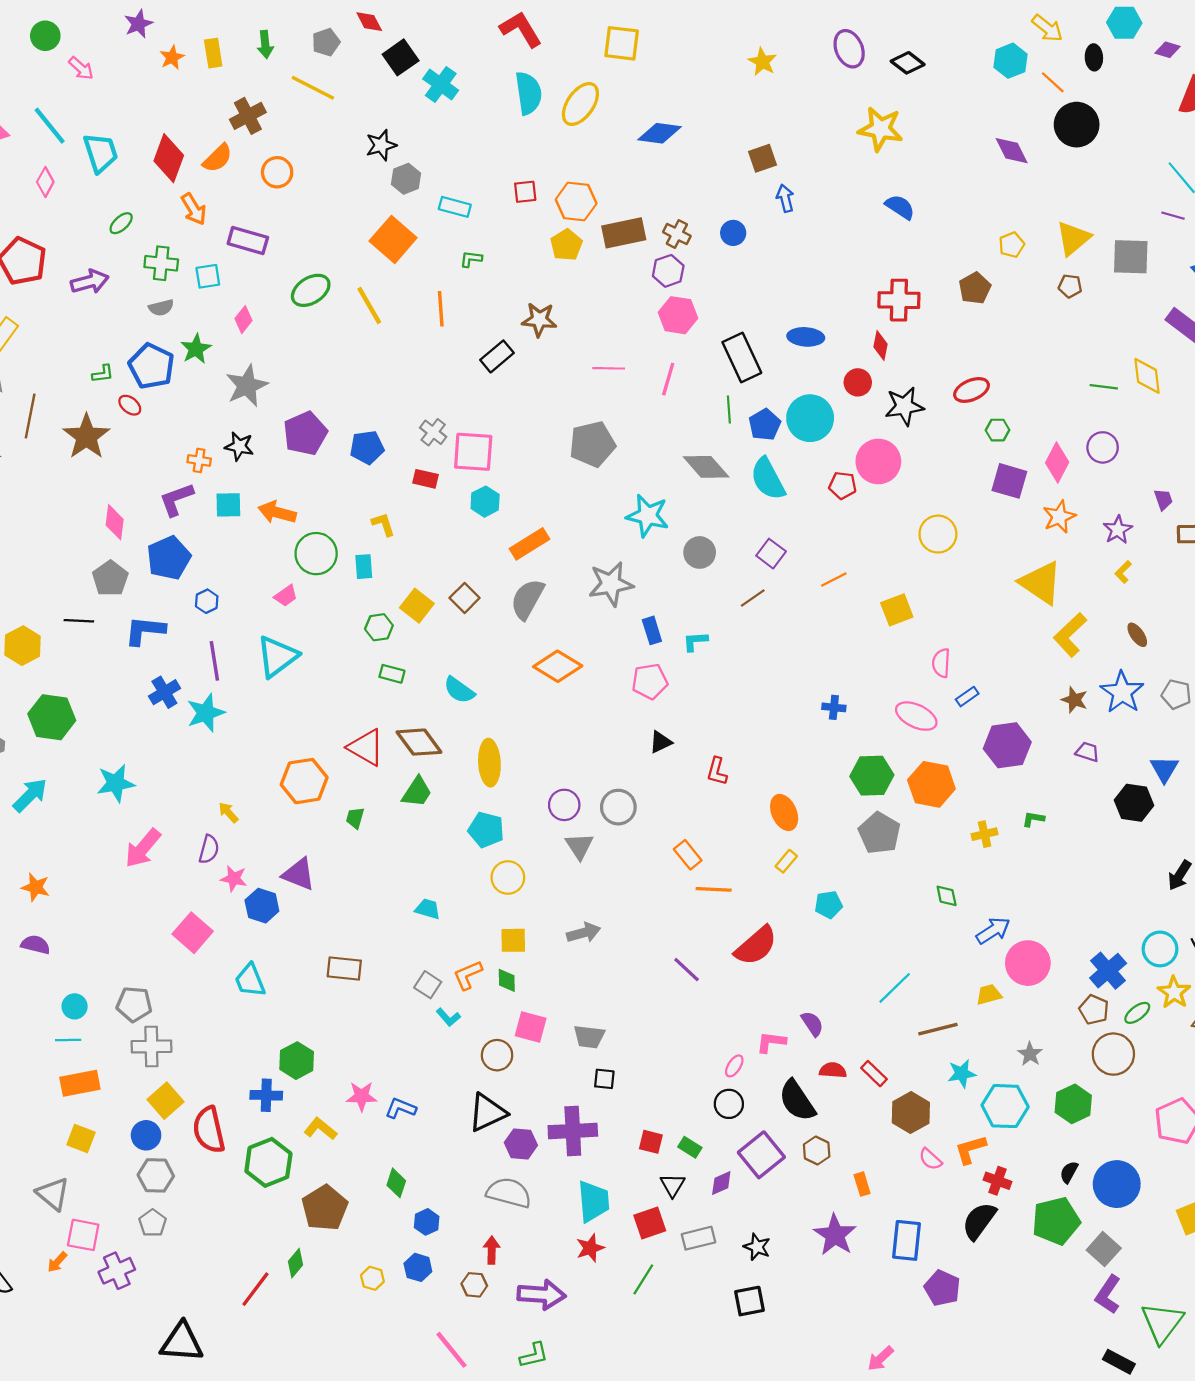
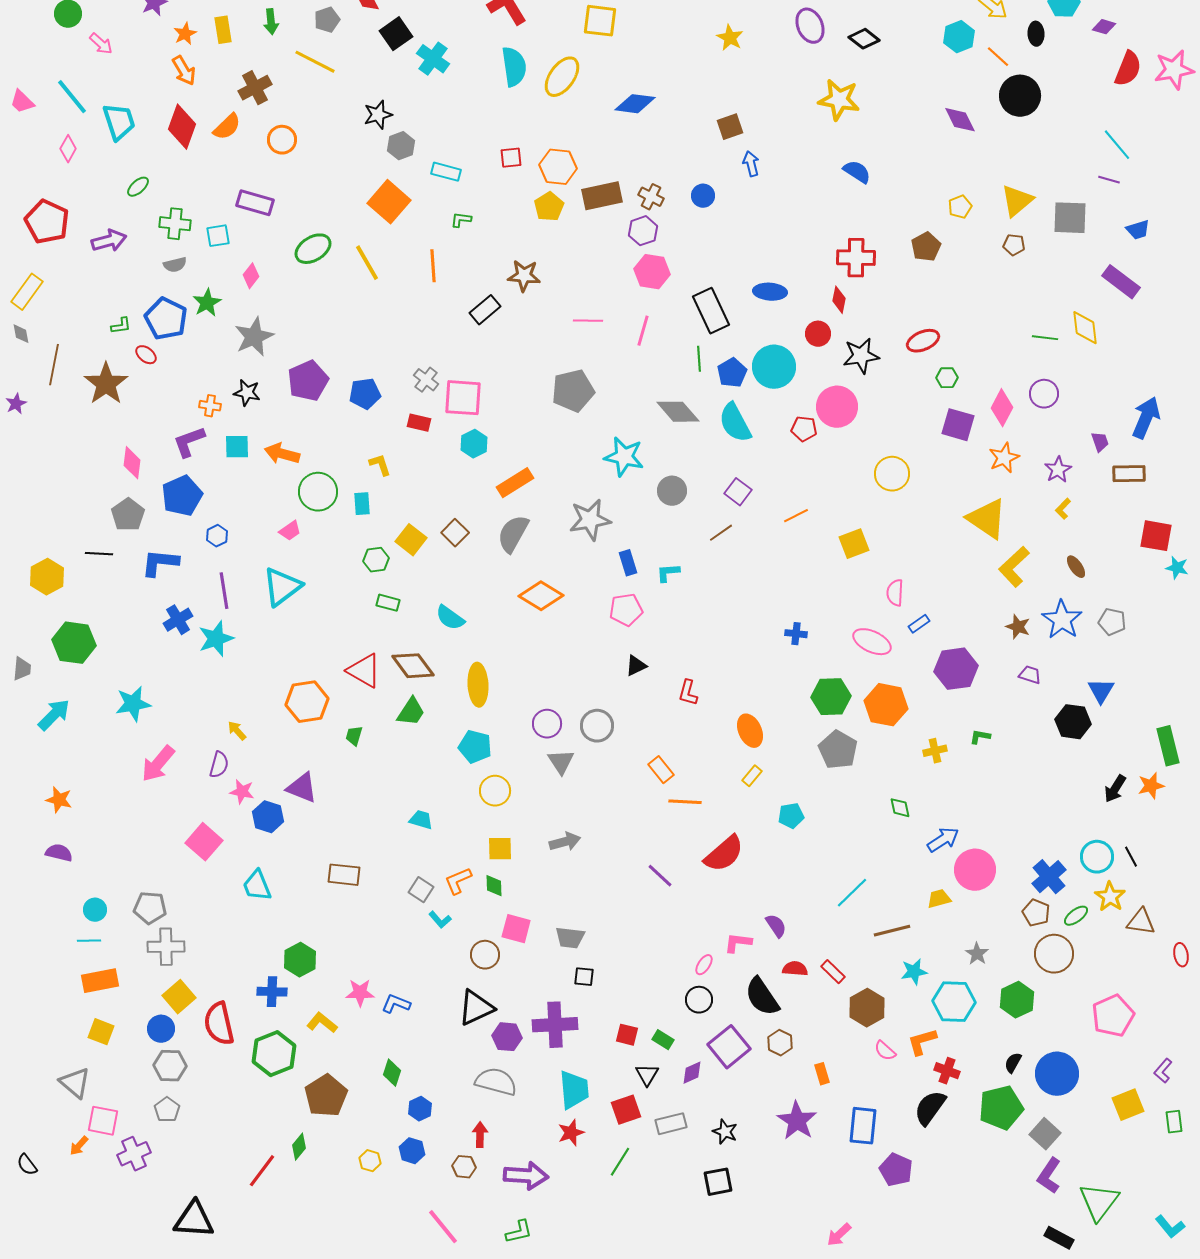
orange arrow: (194, 209) -> (184, 71), moved

